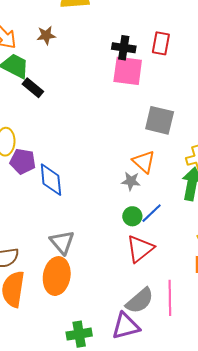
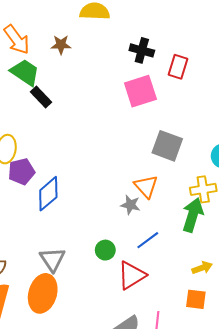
black cross: (124, 48) -> (142, 50), moved
pink square: (128, 71) -> (140, 91), turned -32
purple pentagon: (23, 161) -> (22, 171), turned -30
blue diamond: (51, 180) -> (48, 194), turned 48
green circle: (132, 216) -> (105, 250), moved

